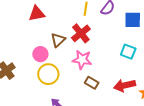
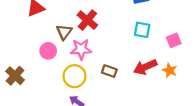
pink star: (82, 60) -> (81, 49), moved
yellow circle: (48, 74) -> (74, 76), moved

